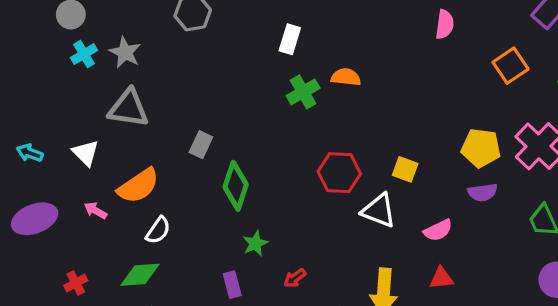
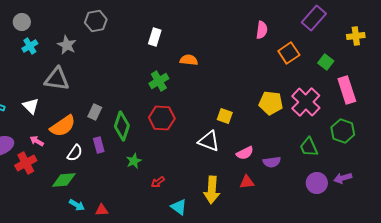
pink semicircle: (445, 24) -> (262, 30), moved
gray star: (125, 52) -> (67, 45), moved
green cross: (303, 92) -> (159, 81), moved
gray rectangle: (201, 145) -> (95, 112), moved
red hexagon: (339, 173) -> (162, 118), moved
purple semicircle: (483, 192) -> (272, 162), moved
red cross: (76, 283) -> (26, 163), moved, size x1.5
purple rectangle: (232, 285) -> (99, 145), moved

